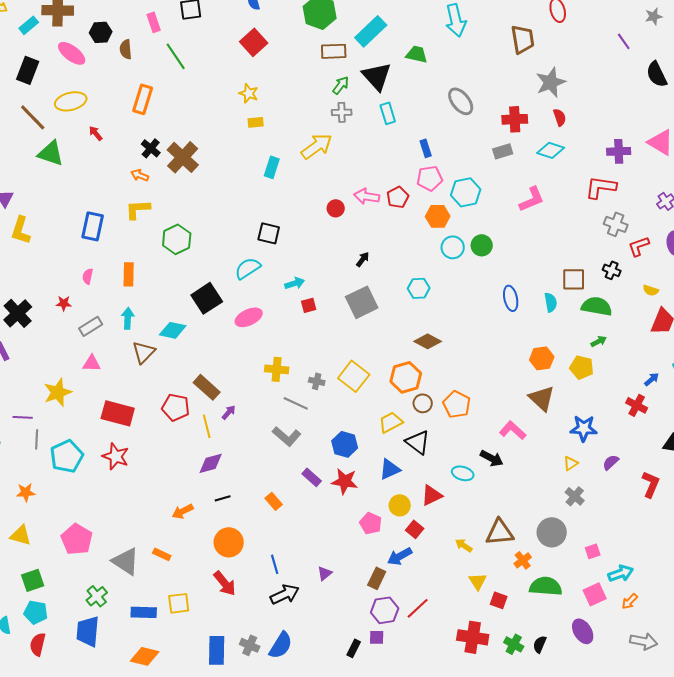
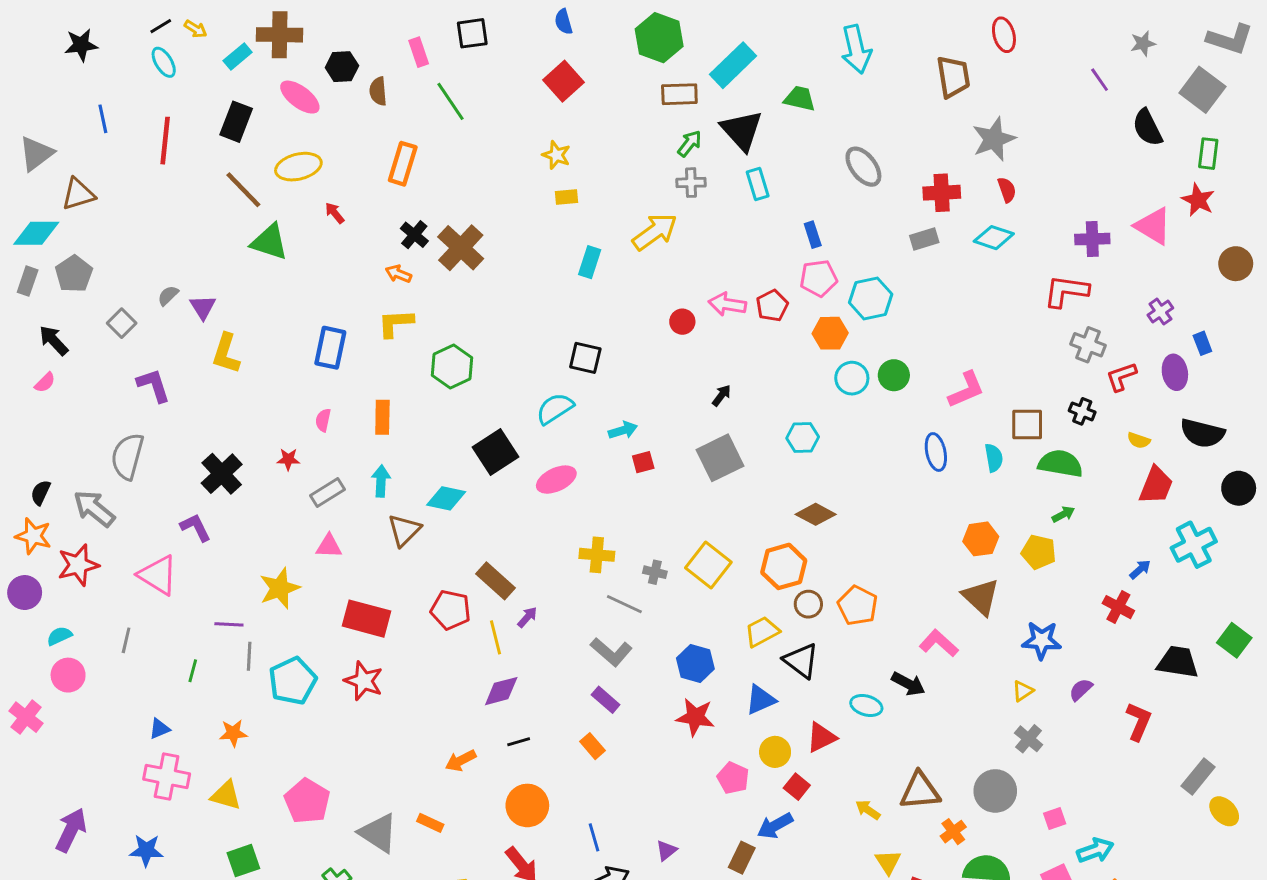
pink L-shape: (532, 199) -> (966, 390), moved
purple rectangle: (312, 477) -> (606, 700), moved

